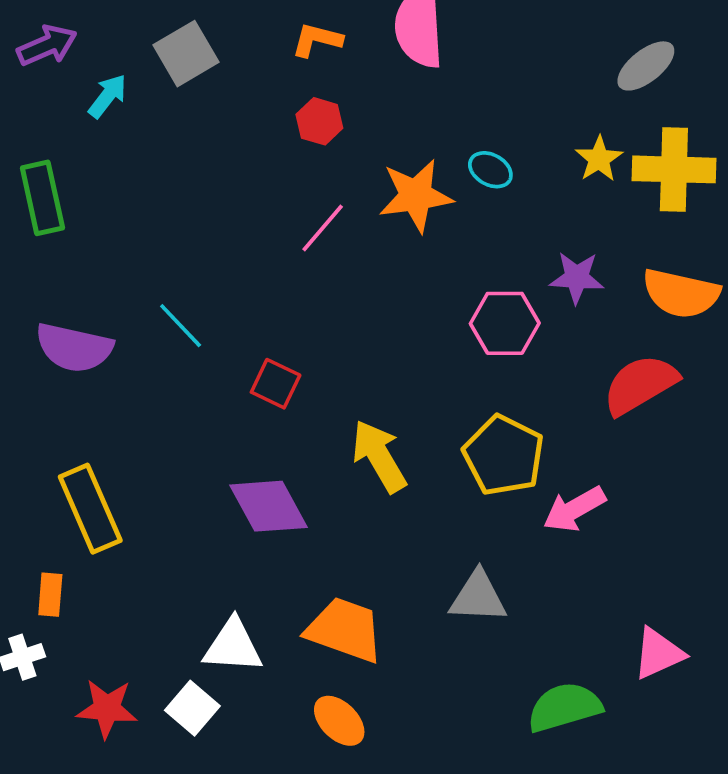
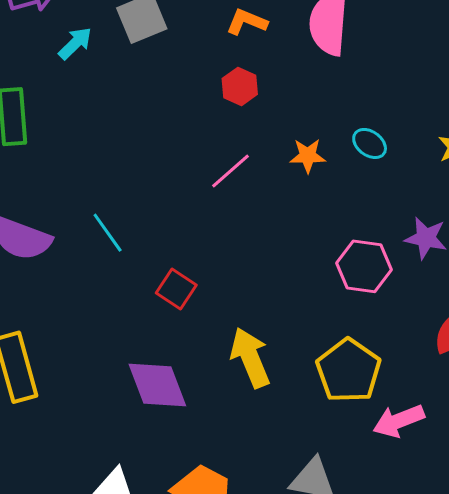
orange star: (416, 196) -> (308, 156), size x0.6

